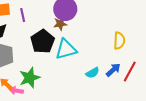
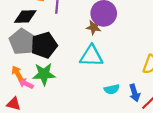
black pentagon: (43, 41) -> (44, 45), moved
blue arrow: (113, 70) -> (135, 93), turned 98

